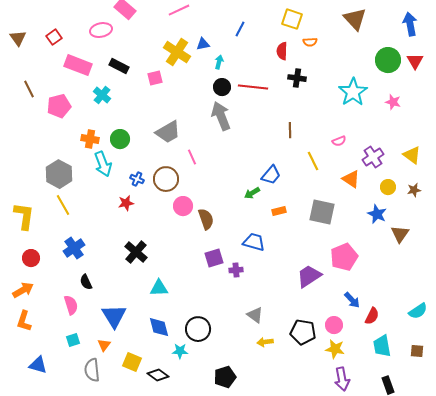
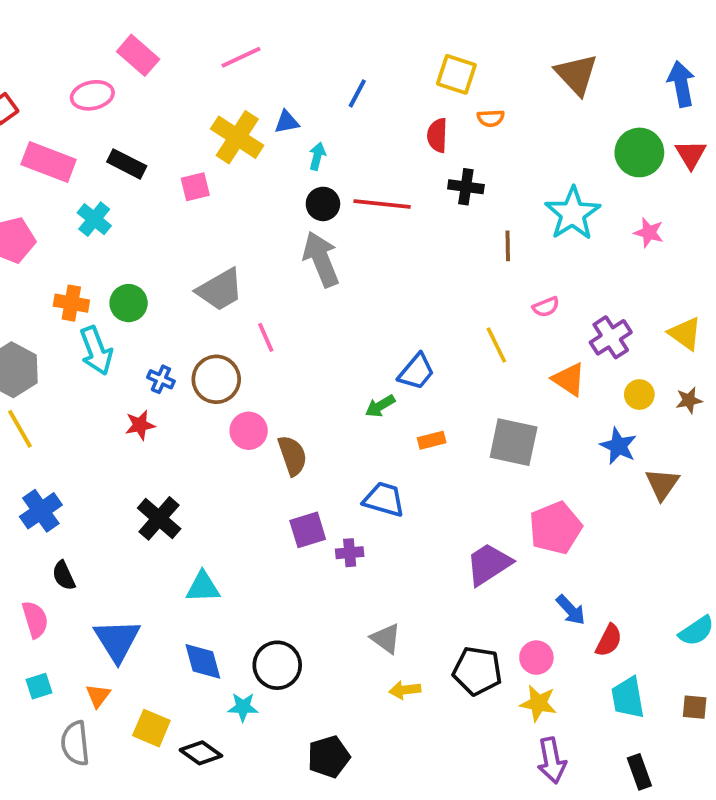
brown line: (290, 130) -> (508, 246), moved

